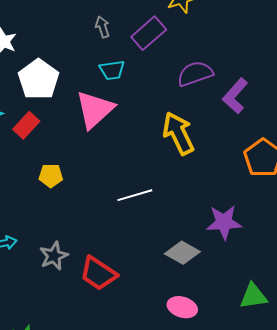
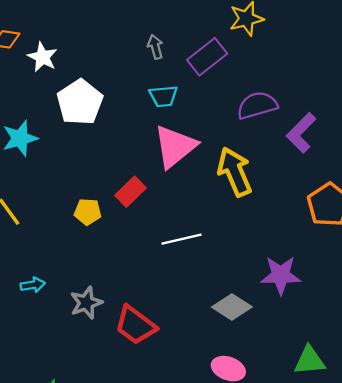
pink triangle: (95, 110) -> (175, 146), moved
red rectangle: (26, 125) -> (130, 192), moved

